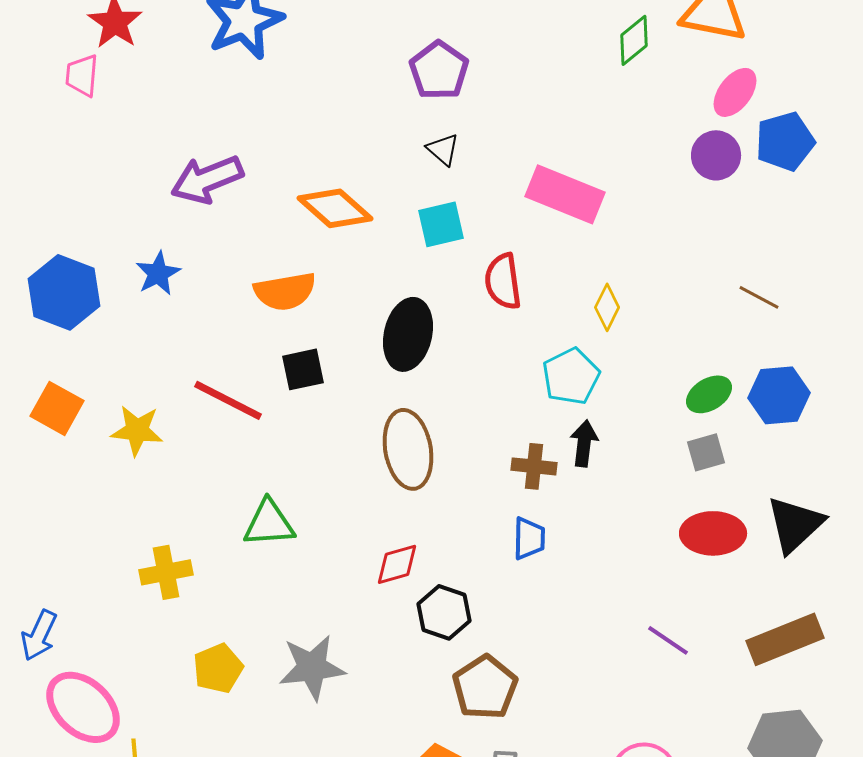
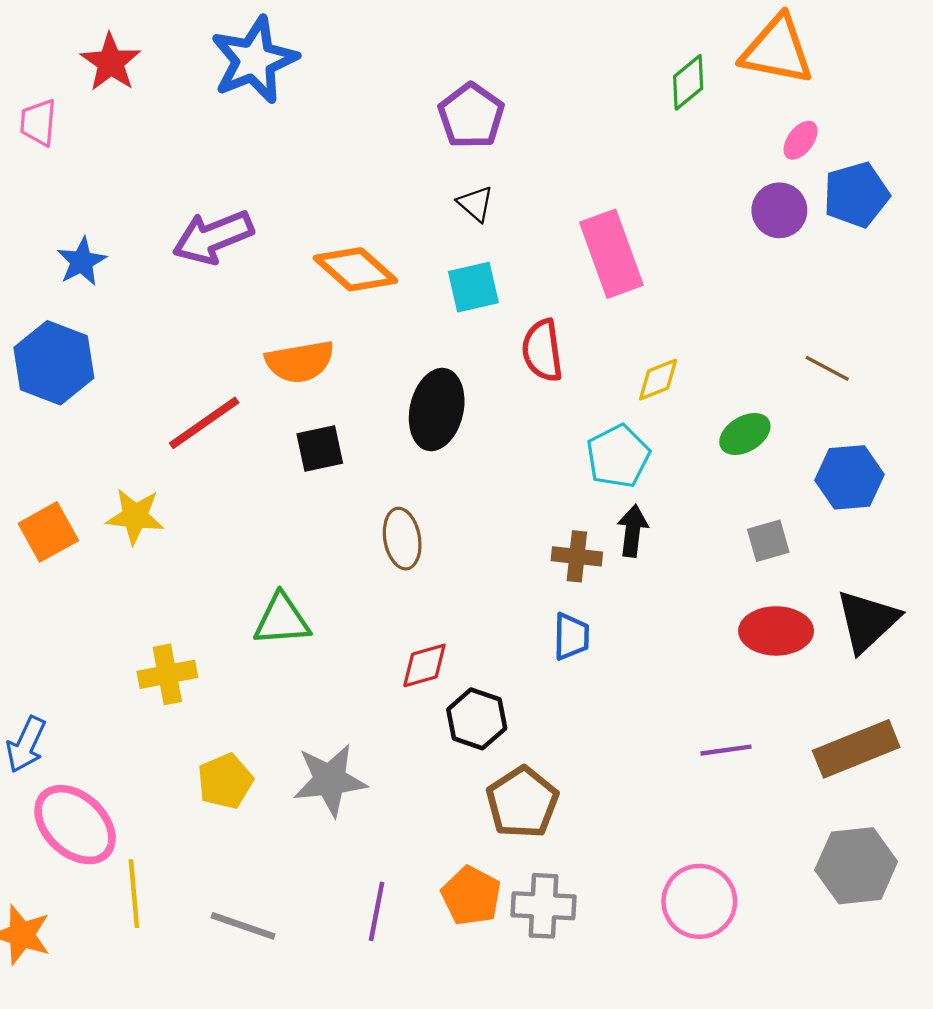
pink trapezoid: (82, 75) -> (38, 122), moved
pink ellipse: (735, 92) -> (801, 140), size x0.7
pink rectangle: (565, 194) -> (611, 254), turned 48
blue star: (158, 273) -> (82, 262), moved
yellow diamond: (607, 307) -> (658, 379), turned 42
green ellipse: (709, 394) -> (745, 434), moved
red line: (228, 400) -> (204, 423), moved, turned -62
orange square: (57, 408) -> (48, 532), moved, turned 32
brown ellipse: (408, 449) -> (402, 539), moved, size x0.7
purple line: (668, 640) -> (726, 750), turned -42

